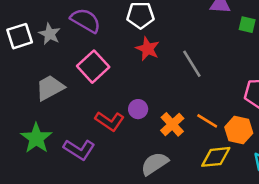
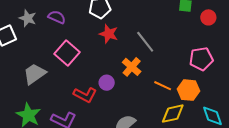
purple semicircle: (86, 20) -> (57, 17), size x0.7
gray star: (50, 34) -> (28, 18), moved
orange cross: (172, 124) -> (132, 67), moved

